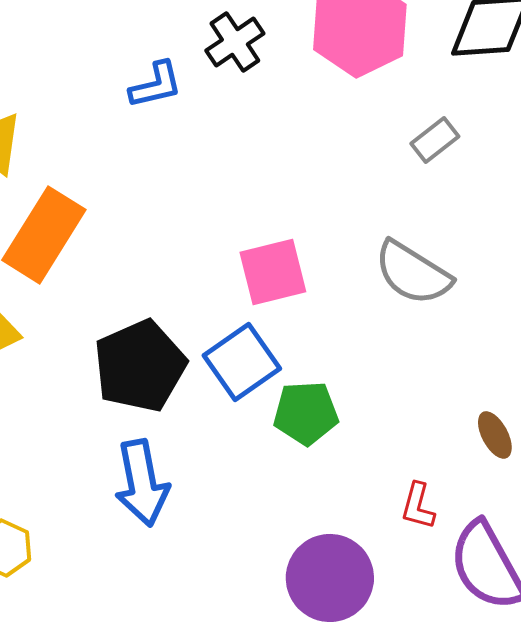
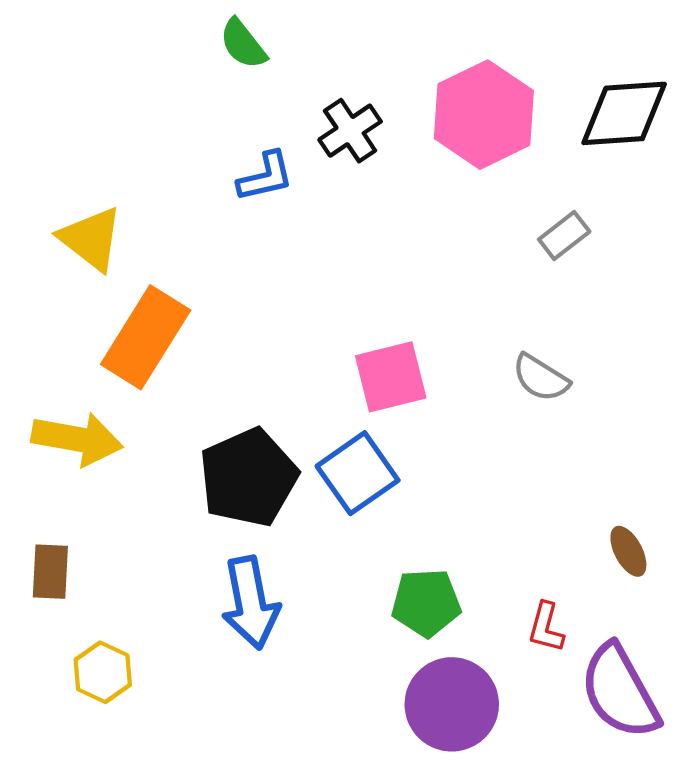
gray semicircle: (413, 273) -> (541, 378), size x0.7
green pentagon: (306, 413) -> (426, 603), moved

